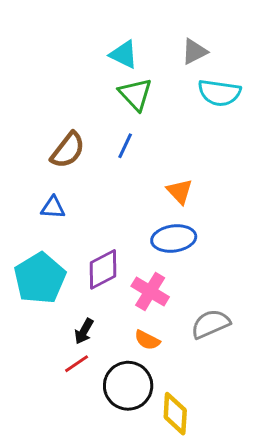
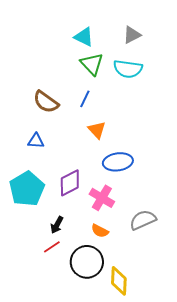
cyan semicircle: (219, 93) -> (128, 69), moved
brown semicircle: (68, 150) -> (46, 102), turned 88
orange triangle: (180, 191) -> (97, 130), moved

